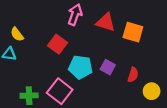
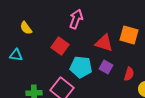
red triangle: (106, 22) -> (104, 43), moved
yellow semicircle: (17, 34) -> (26, 28), moved

